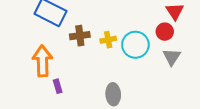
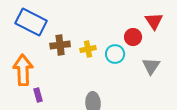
red circle: (165, 32) -> (133, 37), moved
cyan circle: (135, 45) -> (115, 54), size x0.7

